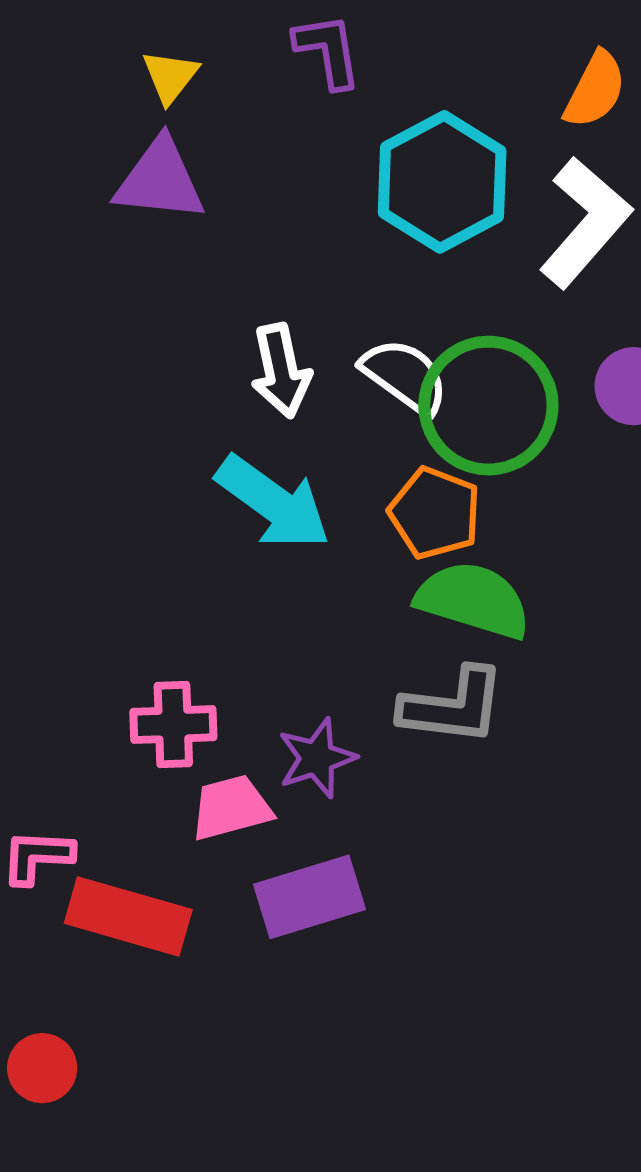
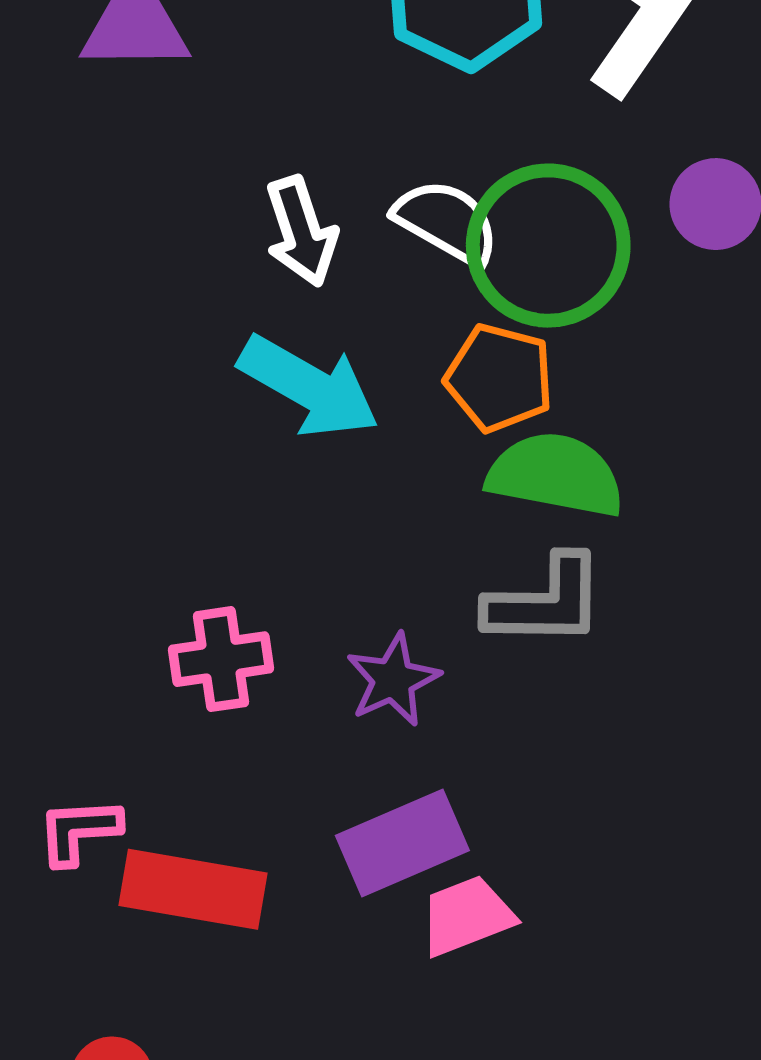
pink trapezoid: (231, 808) -> (467, 916), moved

